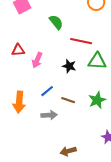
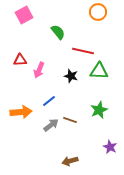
brown line: (68, 100) -> (70, 120), moved
orange arrow: (19, 102) -> (21, 112), turned -100
gray arrow: (49, 115) -> (51, 125), turned -35

